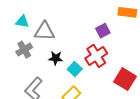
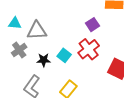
black star: (56, 58) -> (44, 60), moved
cyan square: (75, 69) -> (64, 55), moved

